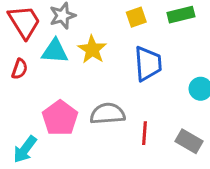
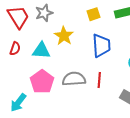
cyan triangle: (55, 51) -> (41, 51), moved
red line: (144, 133) -> (99, 80), moved

